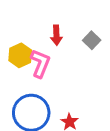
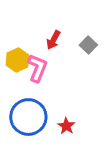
red arrow: (56, 35) -> (53, 40), turned 30

